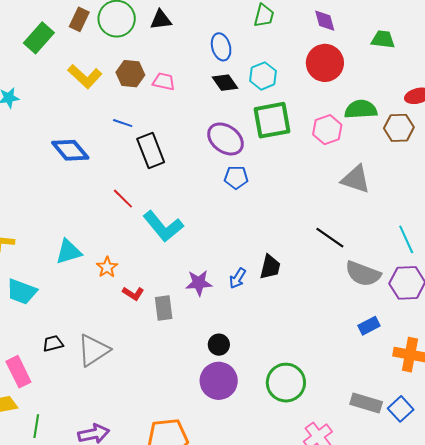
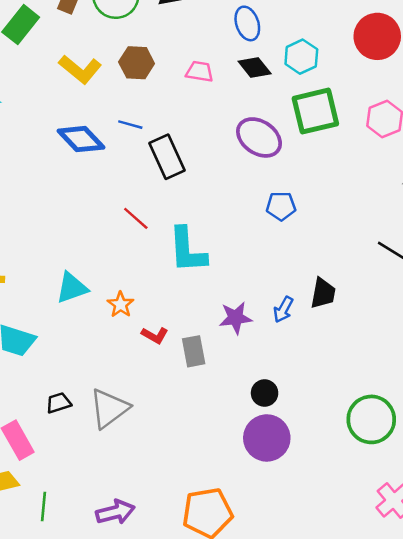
pink trapezoid: (164, 82) -> (200, 72), moved
blue diamond: (70, 150) -> (81, 139), moved
blue pentagon: (236, 177) -> (281, 206), moved
cyan L-shape: (163, 226) -> (187, 250), turned 39
green circle: (286, 383) -> (371, 419), moved

